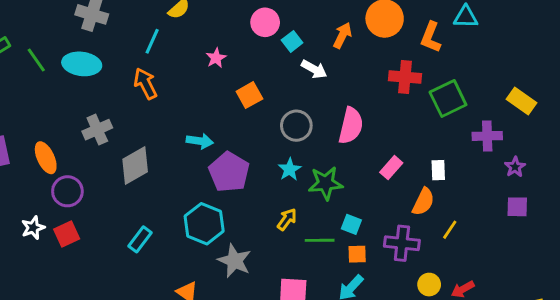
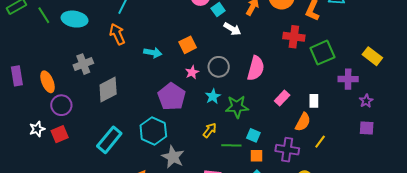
pink star: (216, 58) -> (192, 72), moved
cyan arrow: (200, 141) -> (153, 53), moved
cyan rectangle: (140, 239) -> (109, 140), size x1.5

